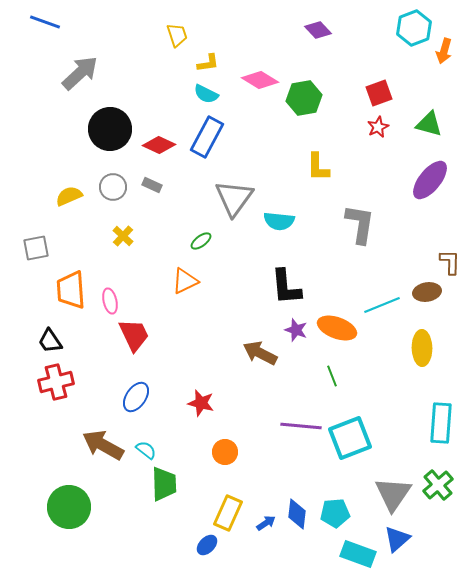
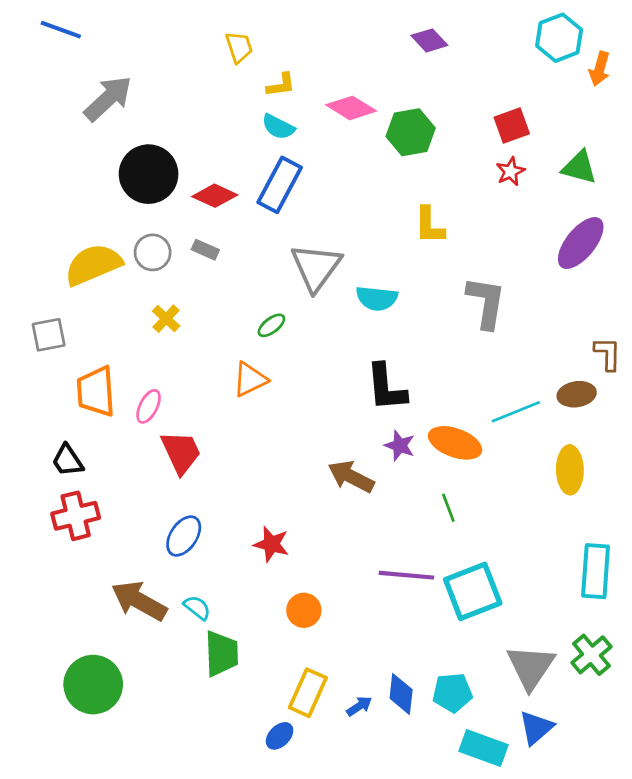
yellow semicircle: (69, 196) -> (93, 265), size x1.6
pink ellipse: (110, 301) -> (149, 406), turned 40

